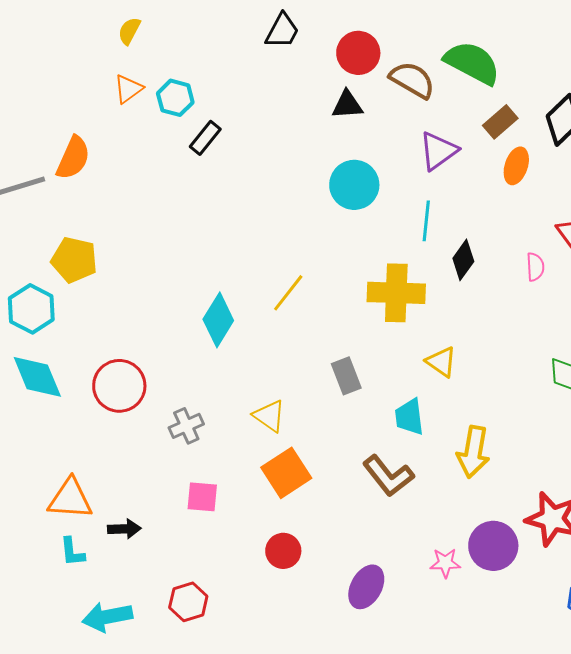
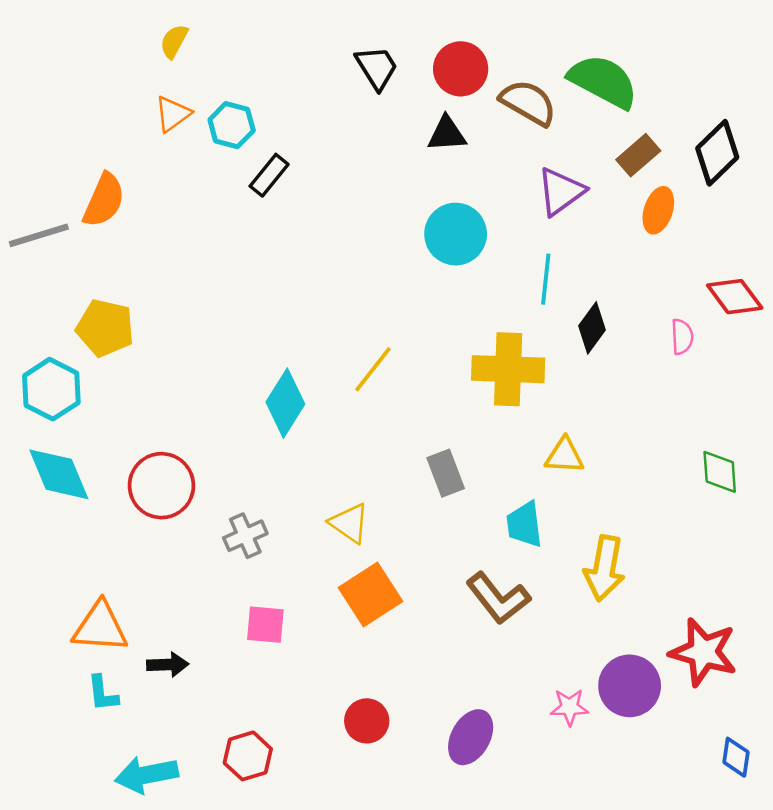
black trapezoid: (282, 31) -> (377, 68), moved, turned -60
yellow triangle: (441, 362) -> (564, 456), turned -32
red circle: (283, 551) -> (367, 721), moved

